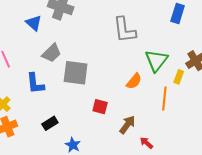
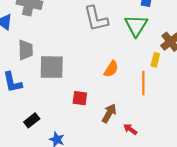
gray trapezoid: (52, 53) -> (26, 50), turned -40
green triangle: (156, 60) -> (136, 26), moved

